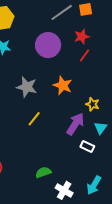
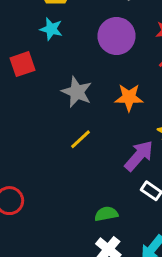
orange star: (63, 85) -> (129, 97), turned -30
green semicircle: (43, 172) -> (106, 214), moved

